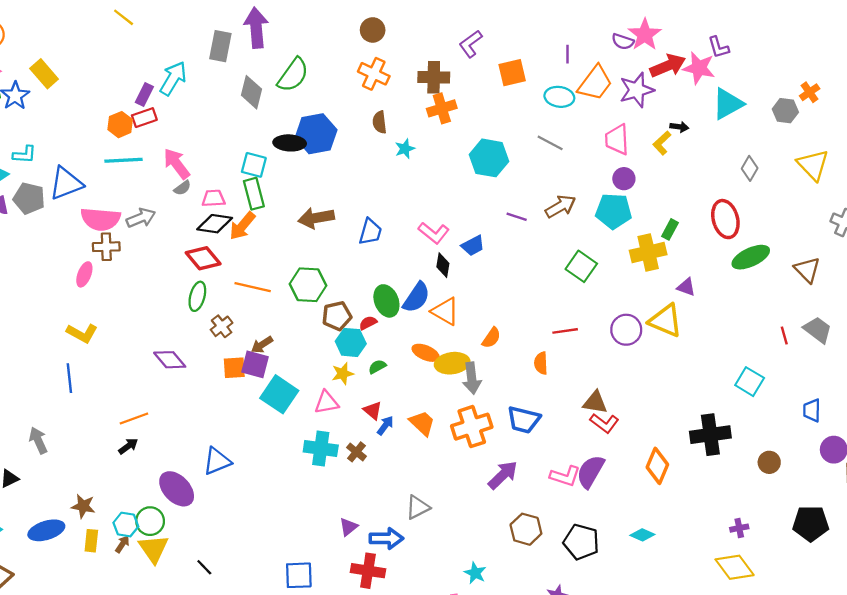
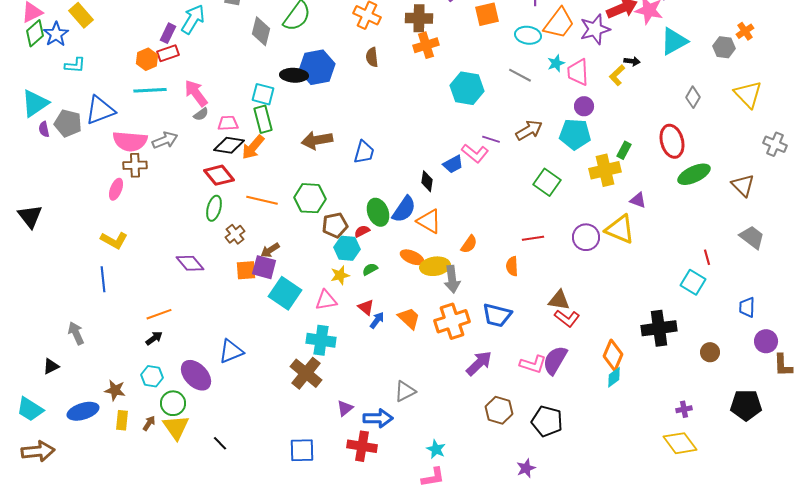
cyan star: (405, 149) -> (556, 63), moved
cyan L-shape: (24, 154) -> (75, 65), moved
pink L-shape: (434, 233) -> (475, 153), moved
red line: (784, 335) -> (707, 257), moved
brown cross: (356, 452) -> (306, 373), moved, size x1.8
cyan hexagon: (126, 525) -> (152, 376), moved
cyan diamond: (642, 535) -> (614, 377), moved, turned -60
cyan star: (475, 573) -> (436, 449), moved

